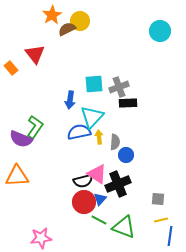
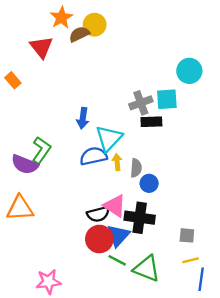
cyan circle: (160, 31) -> (189, 71), moved
red triangle: (35, 54) -> (41, 47), moved
cyan square: (94, 84) -> (167, 99), moved
black cross: (118, 184) -> (140, 218), turned 30
blue triangle: (100, 199) -> (118, 235), size x1.5

